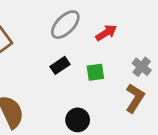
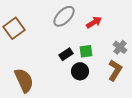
black rectangle: (60, 65) -> (66, 54), moved
black circle: (78, 120) -> (80, 71), moved

